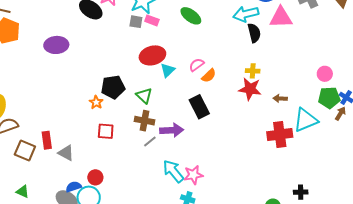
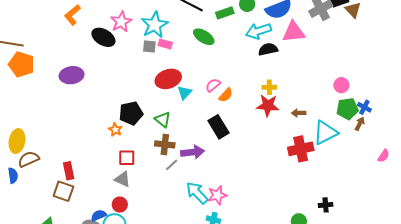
black semicircle: (254, 33) -> (268, 49), turned -84
brown square: (25, 150) -> (63, 191), moved
gray triangle: (66, 153) -> (123, 179), moved

